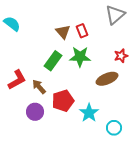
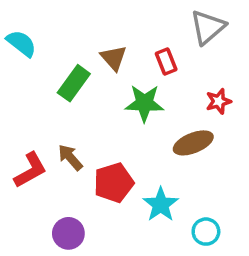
red rectangle: (82, 31) -> (166, 62), moved
green rectangle: (53, 61) -> (74, 83), moved
red L-shape: (17, 80) -> (30, 170), moved
purple circle: (35, 112) -> (68, 233), moved

